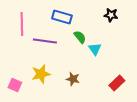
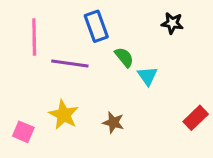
blue rectangle: (62, 17) -> (96, 26), turned 54
yellow star: (41, 74) -> (64, 115), turned -30
red rectangle: (117, 83) -> (196, 118), moved

